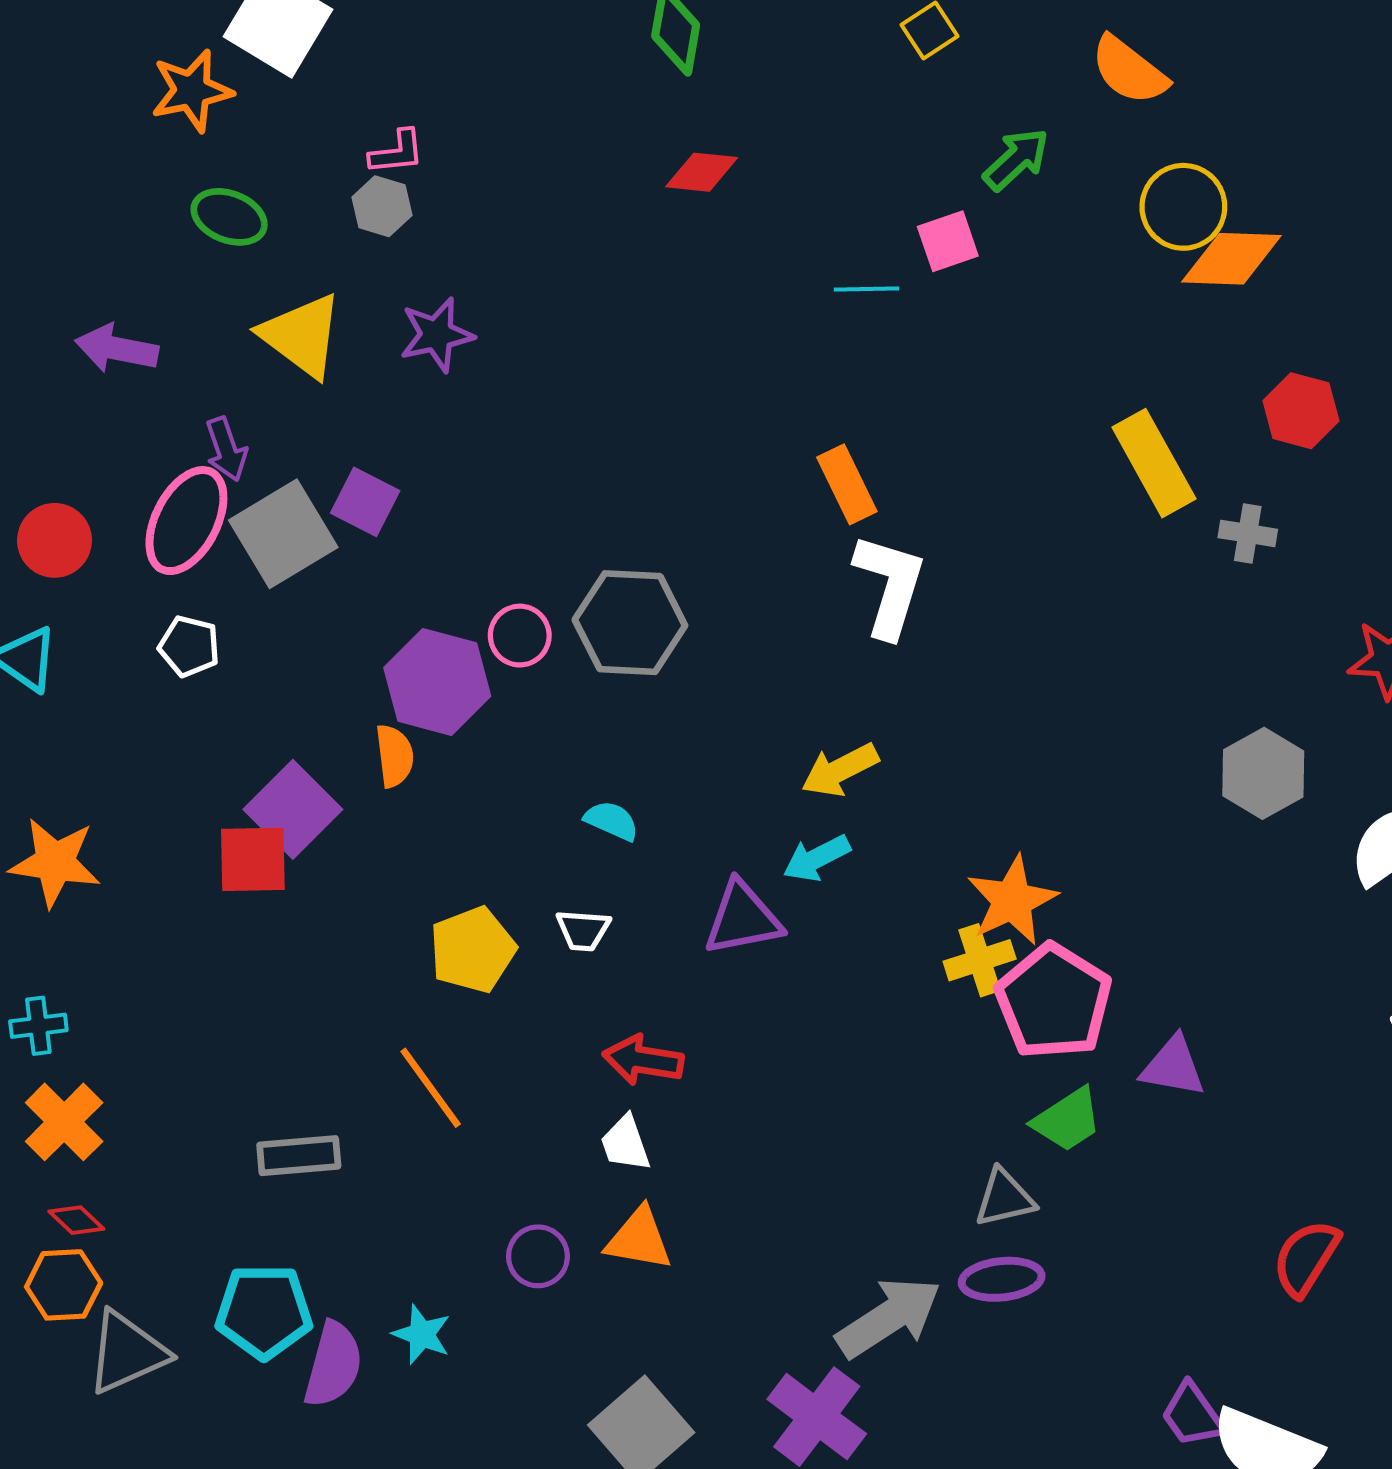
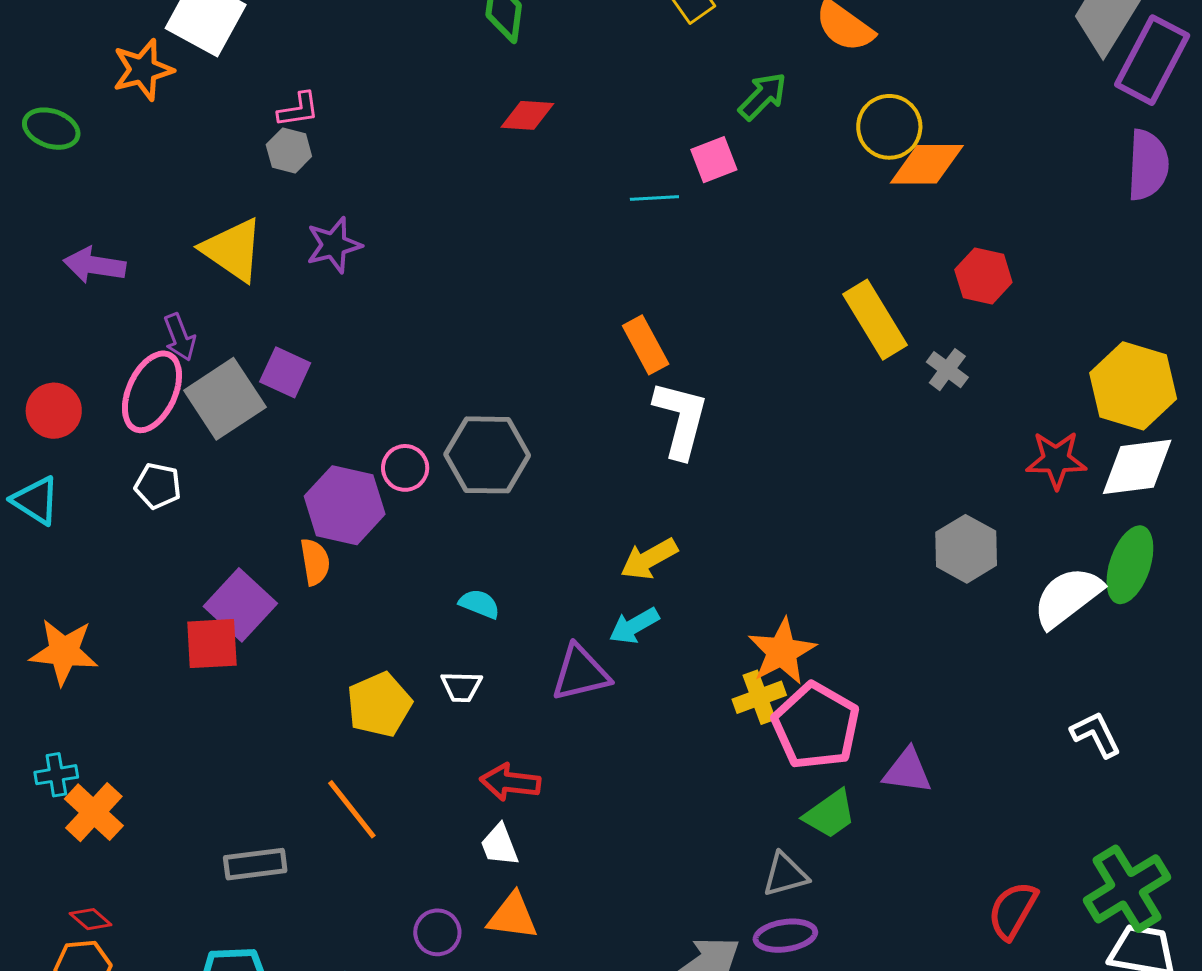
green ellipse: (229, 217) -> (51, 129), moved
gray cross: (1248, 533) -> (947, 370), turned 30
orange cross: (64, 1122) -> (94, 812), moved

